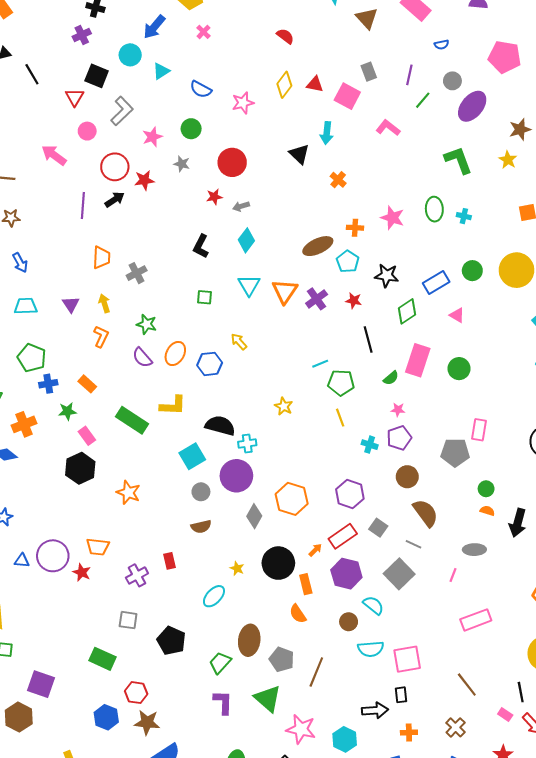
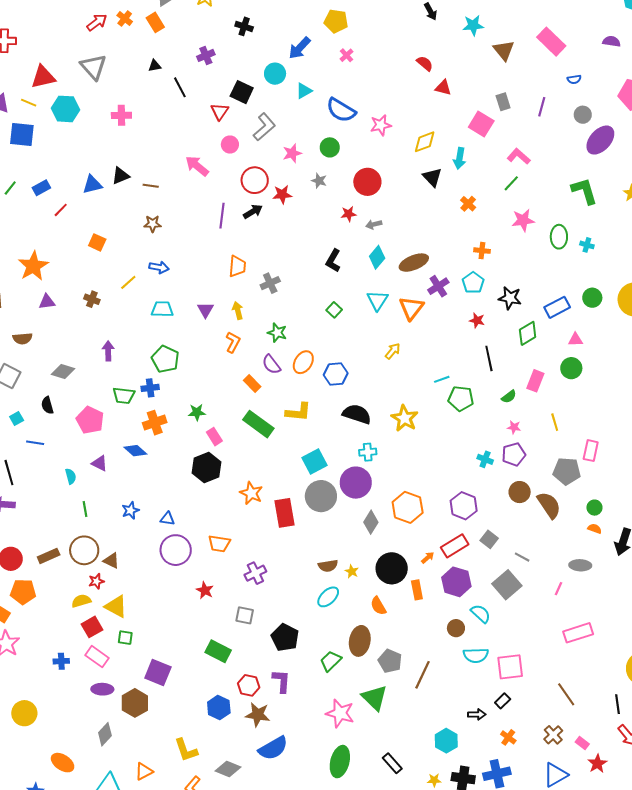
purple cross: (82, 35) -> (206, 55), moved
red triangle: (315, 84) -> (443, 88), moved
yellow diamond: (284, 85) -> (425, 142), moved, turned 30
blue semicircle: (201, 89) -> (341, 110), size x1.4
green line: (423, 100) -> (511, 183), moved
pink star: (392, 218) -> (523, 220), moved, turned -30
brown ellipse: (318, 246) -> (414, 263), moved
blue arrow: (20, 263) -> (159, 267), turned -54
green square: (205, 297) -> (334, 310), turned 35
purple cross: (317, 299) -> (438, 286), moved
pink triangle: (457, 315) -> (575, 340), turned -35
yellow arrow: (239, 342) -> (393, 351), moved, turned 78
pink rectangle: (418, 360) -> (535, 381), size x0.7
green circle: (459, 369) -> (571, 368), moved
blue cross: (48, 384) -> (150, 388), moved
orange rectangle: (87, 384) -> (252, 383), moved
yellow star: (284, 406) -> (405, 418), size x1.5
yellow line: (340, 418) -> (555, 422), moved
black semicircle: (220, 426) -> (357, 414), moved
gray circle: (201, 492) -> (321, 496), size x1.8
brown semicircle: (426, 513) -> (549, 505), moved
brown semicircle: (201, 527) -> (328, 566), moved
blue triangle: (22, 561) -> (167, 519), moved
red rectangle: (169, 561) -> (284, 513), moved, size x1.8
red star: (82, 572) -> (205, 590), moved
orange semicircle: (298, 614) -> (378, 606), moved
black rectangle: (401, 695) -> (503, 701), turned 49
purple L-shape: (223, 702) -> (281, 681), moved
black arrow: (375, 710) -> (477, 714), size x0.7
pink rectangle: (505, 714) -> (582, 743), moved
pink star: (301, 729) -> (340, 713), moved
orange cross: (409, 733) -> (508, 737), turned 35

